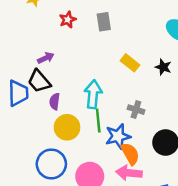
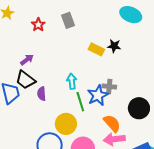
black star: (163, 67) -> (114, 46), moved
cyan arrow: (93, 94) -> (72, 81), size x0.7
yellow circle: (67, 127) -> (66, 124), moved
blue star: (118, 136) -> (98, 95), moved

